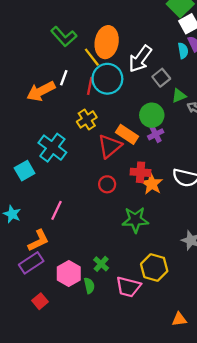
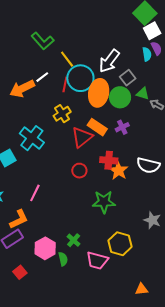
orange ellipse: (107, 42) -> (99, 93), moved
white line: (64, 78) -> (42, 77), turned 32
green triangle: (179, 96) -> (143, 94), turned 40
green circle: (152, 115) -> (120, 97), moved

